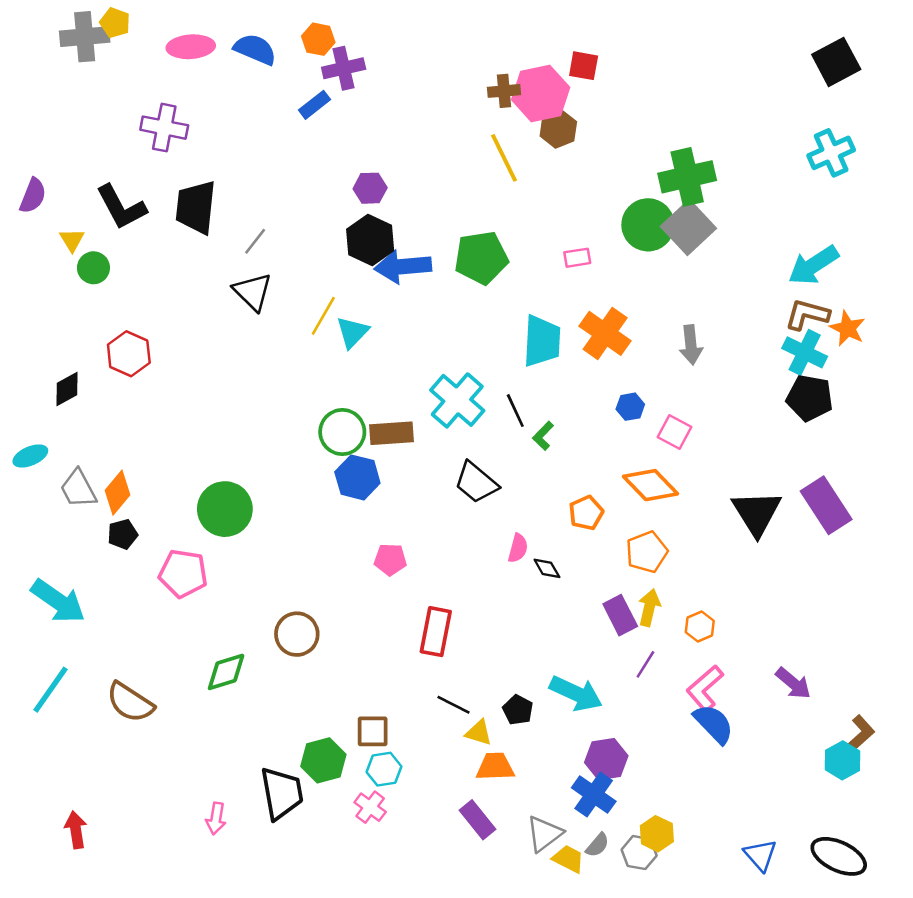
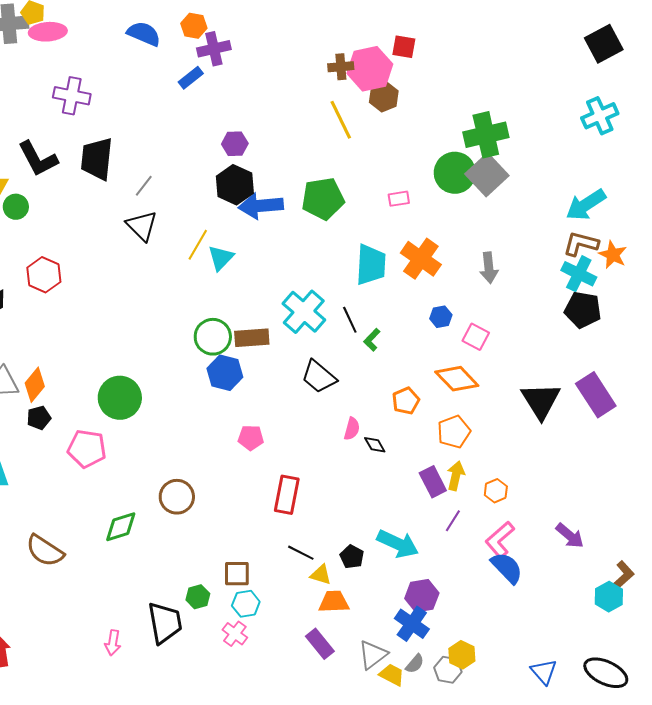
pink ellipse: (191, 47) -> (48, 32), moved
green hexagon: (323, 760) -> (198, 597), size x0.7

